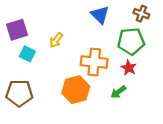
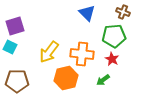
yellow arrow: (56, 40) -> (49, 52), moved, size x1.6
cyan square: (27, 54) -> (10, 47), moved

